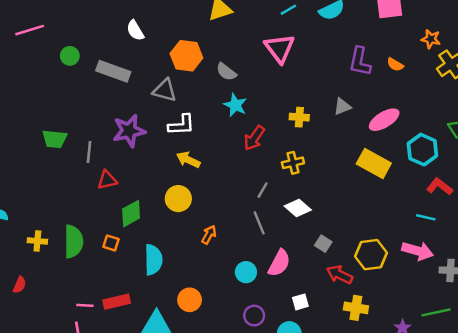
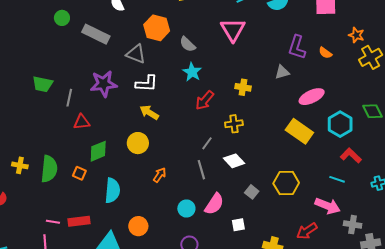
gray triangle: (342, 107) -> (282, 72), moved
yellow hexagon: (371, 255) -> (286, 183), moved
red arrow: (339, 275) -> (307, 231), moved, turned -65
white square: (300, 302) -> (238, 225), moved

